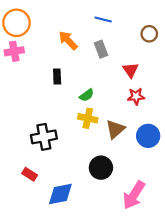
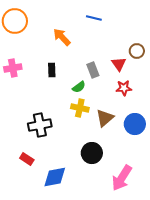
brown circle: (149, 34) -> (137, 51), moved
gray rectangle: (101, 49) -> (93, 70), moved
pink cross: (14, 51) -> (13, 68), moved

